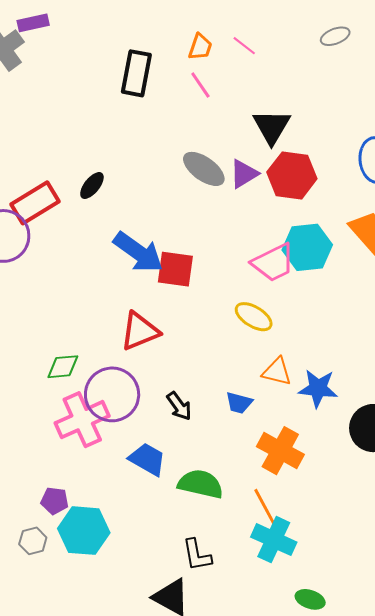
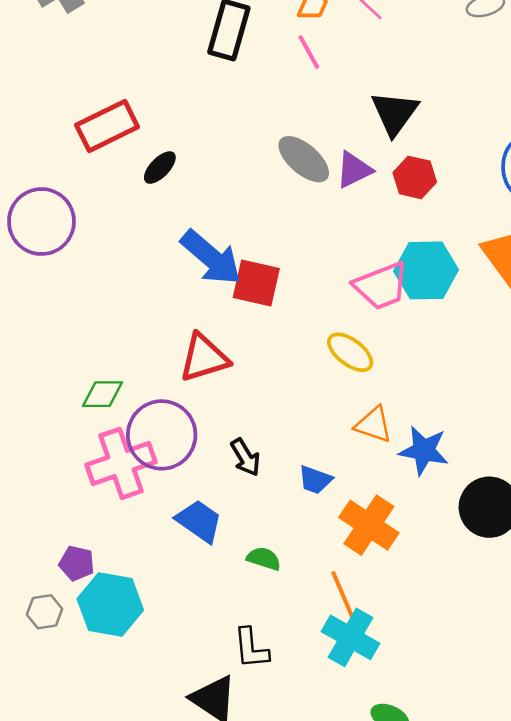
red hexagon: (292, 175) -> (415, 177), size x0.7
red rectangle: (35, 203) -> (107, 126), moved
blue trapezoid: (239, 403) -> (315, 480), moved
green semicircle: (201, 484) -> (264, 559), size x0.6

